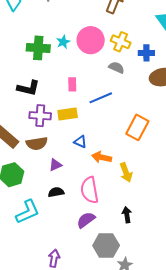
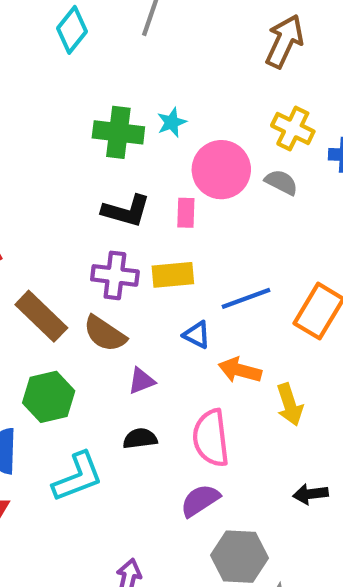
pink circle: (91, 40) -> (221, 170), moved
black L-shape: (28, 88) -> (126, 211), moved
blue line: (101, 98) -> (246, 298), moved
brown semicircle: (37, 143) -> (105, 334), turned 40
black arrow: (127, 215) -> (311, 494), moved, turned -91

